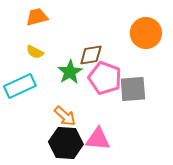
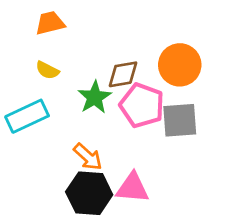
orange circle: (146, 33) -> (180, 65), moved

